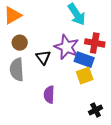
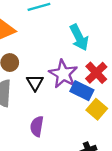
red cross: (95, 43) -> (96, 73), turned 30
yellow square: (85, 76) -> (97, 109), moved, turned -36

